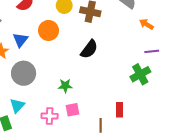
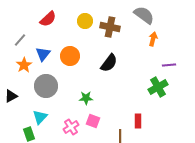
orange arrow: (147, 24) -> (153, 39), moved, turned 72
orange circle: (49, 30) -> (70, 56), moved
pink square: (73, 110) -> (93, 121), turned 32
pink cross: (50, 116) -> (71, 127), turned -35

